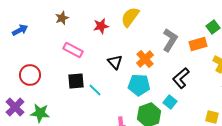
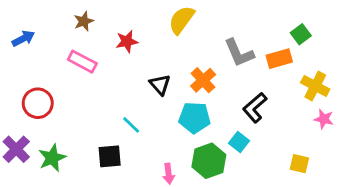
red star: (101, 26) -> (127, 41), moved
gray L-shape: (170, 40) -> (239, 53), turned 125
pink rectangle: (73, 50) -> (82, 62), moved
black square: (76, 81) -> (110, 156), moved
green star: (40, 113) -> (52, 158), turned -30

